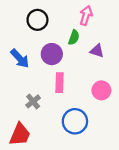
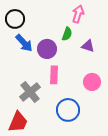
black circle: (37, 20) -> (15, 19), moved
blue arrow: (20, 58) -> (24, 43), moved
gray cross: (33, 101) -> (30, 92), size x1.5

